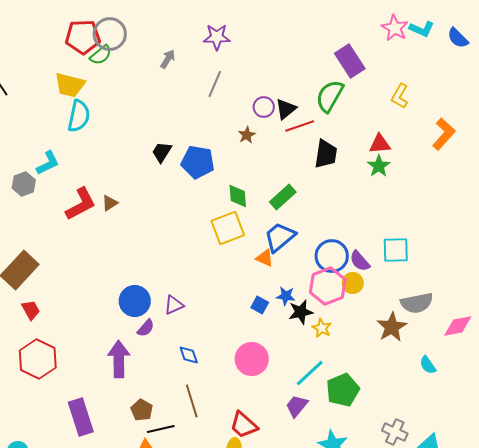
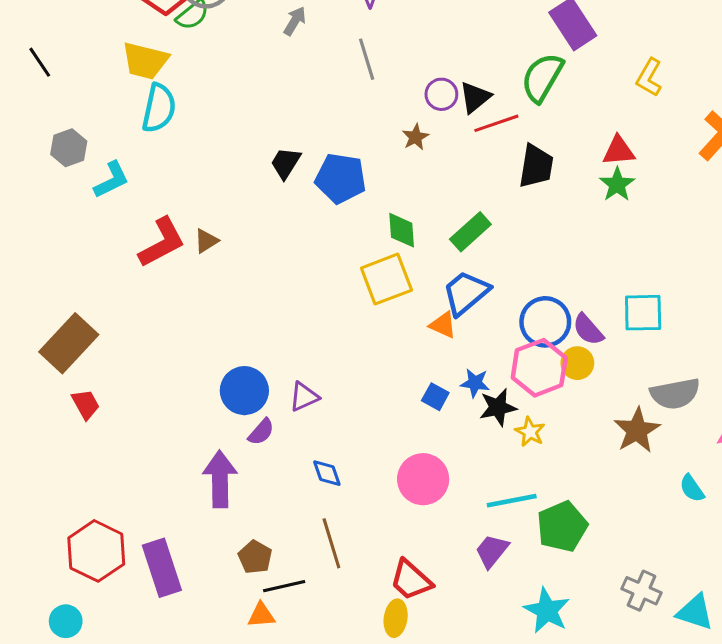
gray line: (215, 84) -> (367, 59), turned -40
gray hexagon: (24, 184) -> (69, 148), moved
red hexagon: (38, 359) -> (96, 551), moved
cyan line: (310, 373) -> (512, 501), turned 32

